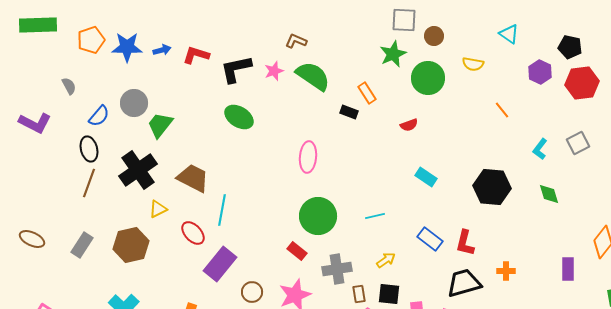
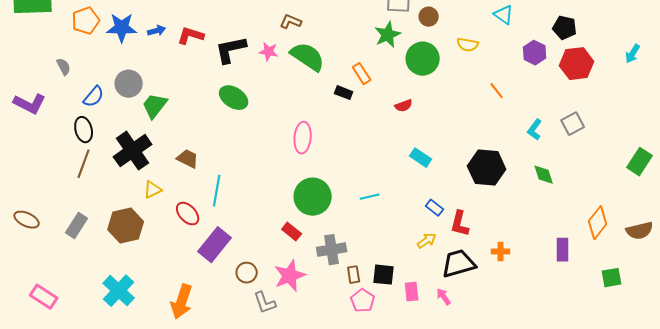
pink star: (274, 71) -> (269, 52), turned 30
brown trapezoid: (193, 178) -> (188, 159), size x0.7
blue rectangle: (430, 239) -> (435, 208), moved, size x0.7
yellow arrow: (386, 260) -> (427, 241), moved

